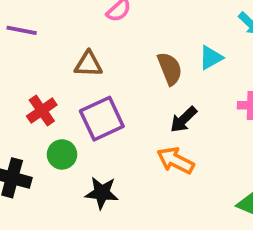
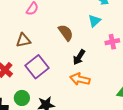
cyan triangle: (211, 58) -> (94, 21), moved
green circle: (62, 154) -> (22, 98), moved

